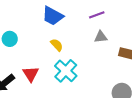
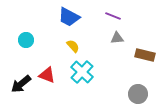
purple line: (97, 15) -> (113, 16), turned 42
red triangle: (31, 74) -> (47, 75), turned -36

